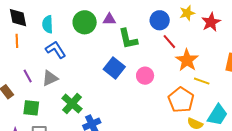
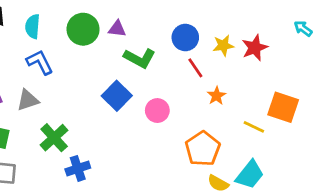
yellow star: (187, 13) -> (223, 45), moved
green L-shape: (128, 39) -> (140, 58), turned -55
orange star: (187, 60) -> (216, 96), size x0.6
yellow line: (202, 81) -> (254, 127), moved

